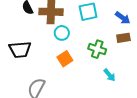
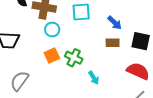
green cross: (97, 49) -> (74, 58), moved

